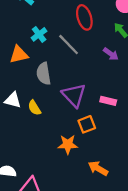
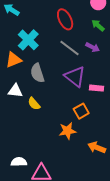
cyan cross: (39, 34) -> (28, 40), size x1.5
gray line: (69, 45) -> (70, 48), moved
purple triangle: (74, 95) -> (75, 77), moved
white triangle: (13, 100) -> (15, 91), moved

